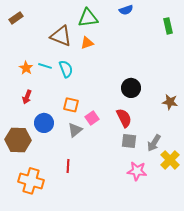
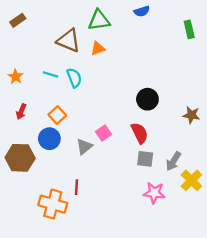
orange star: (26, 68) -> (16, 77), moved
red arrow: (27, 97) -> (21, 112), moved
orange square: (71, 105) -> (57, 115), moved, turned 35
orange cross: (31, 181) -> (53, 204), moved

